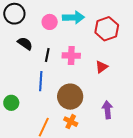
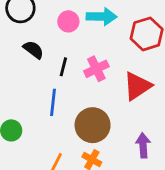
pink cross: (71, 56) -> (96, 69), turned -30
red triangle: (102, 67) -> (137, 86), size x1.6

